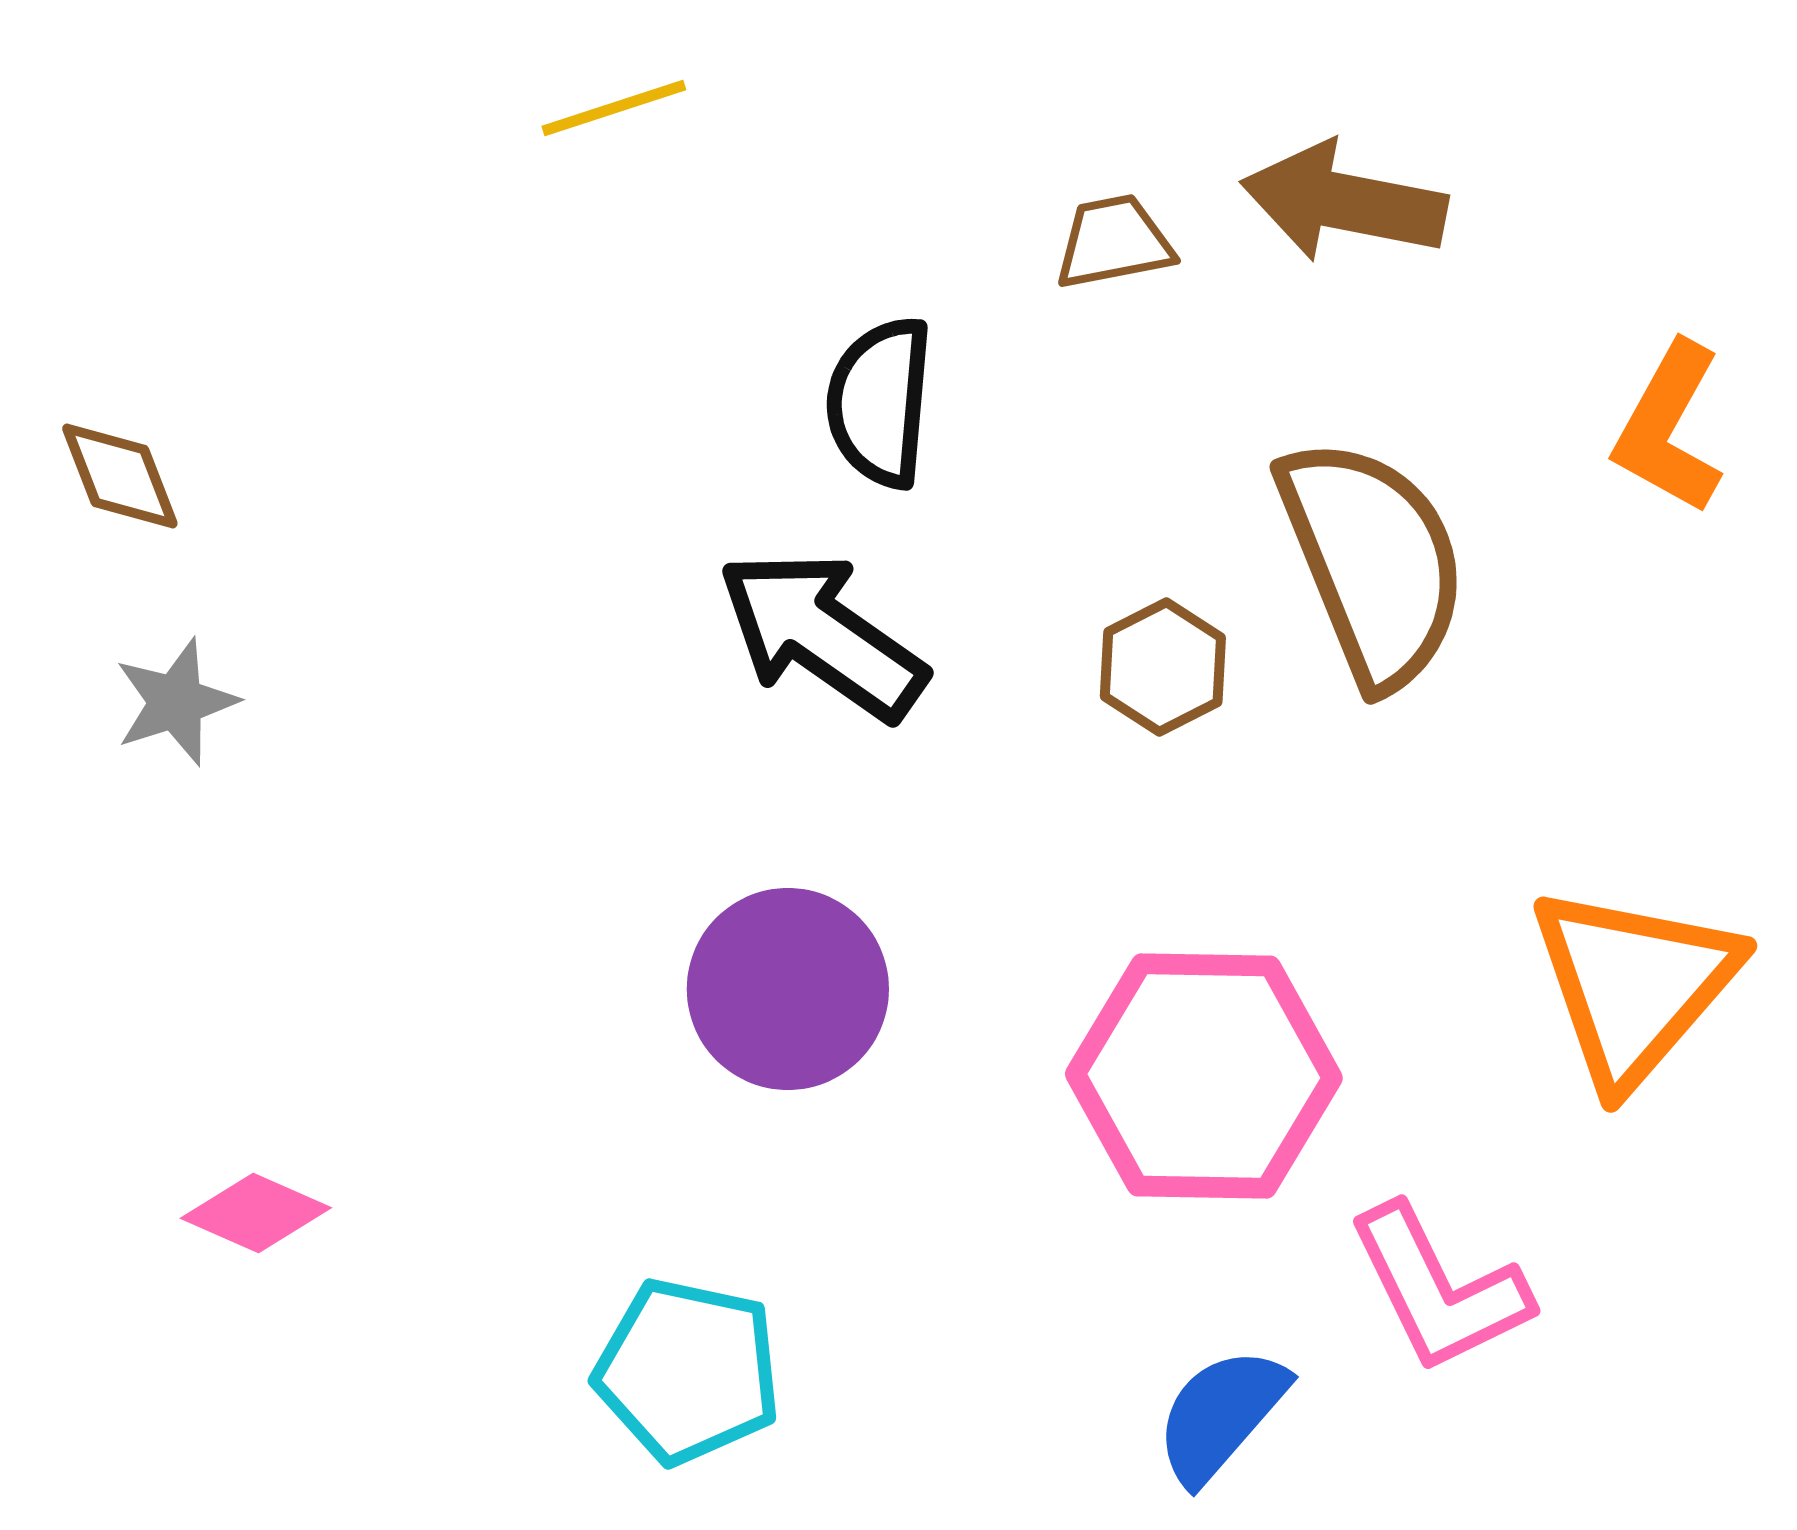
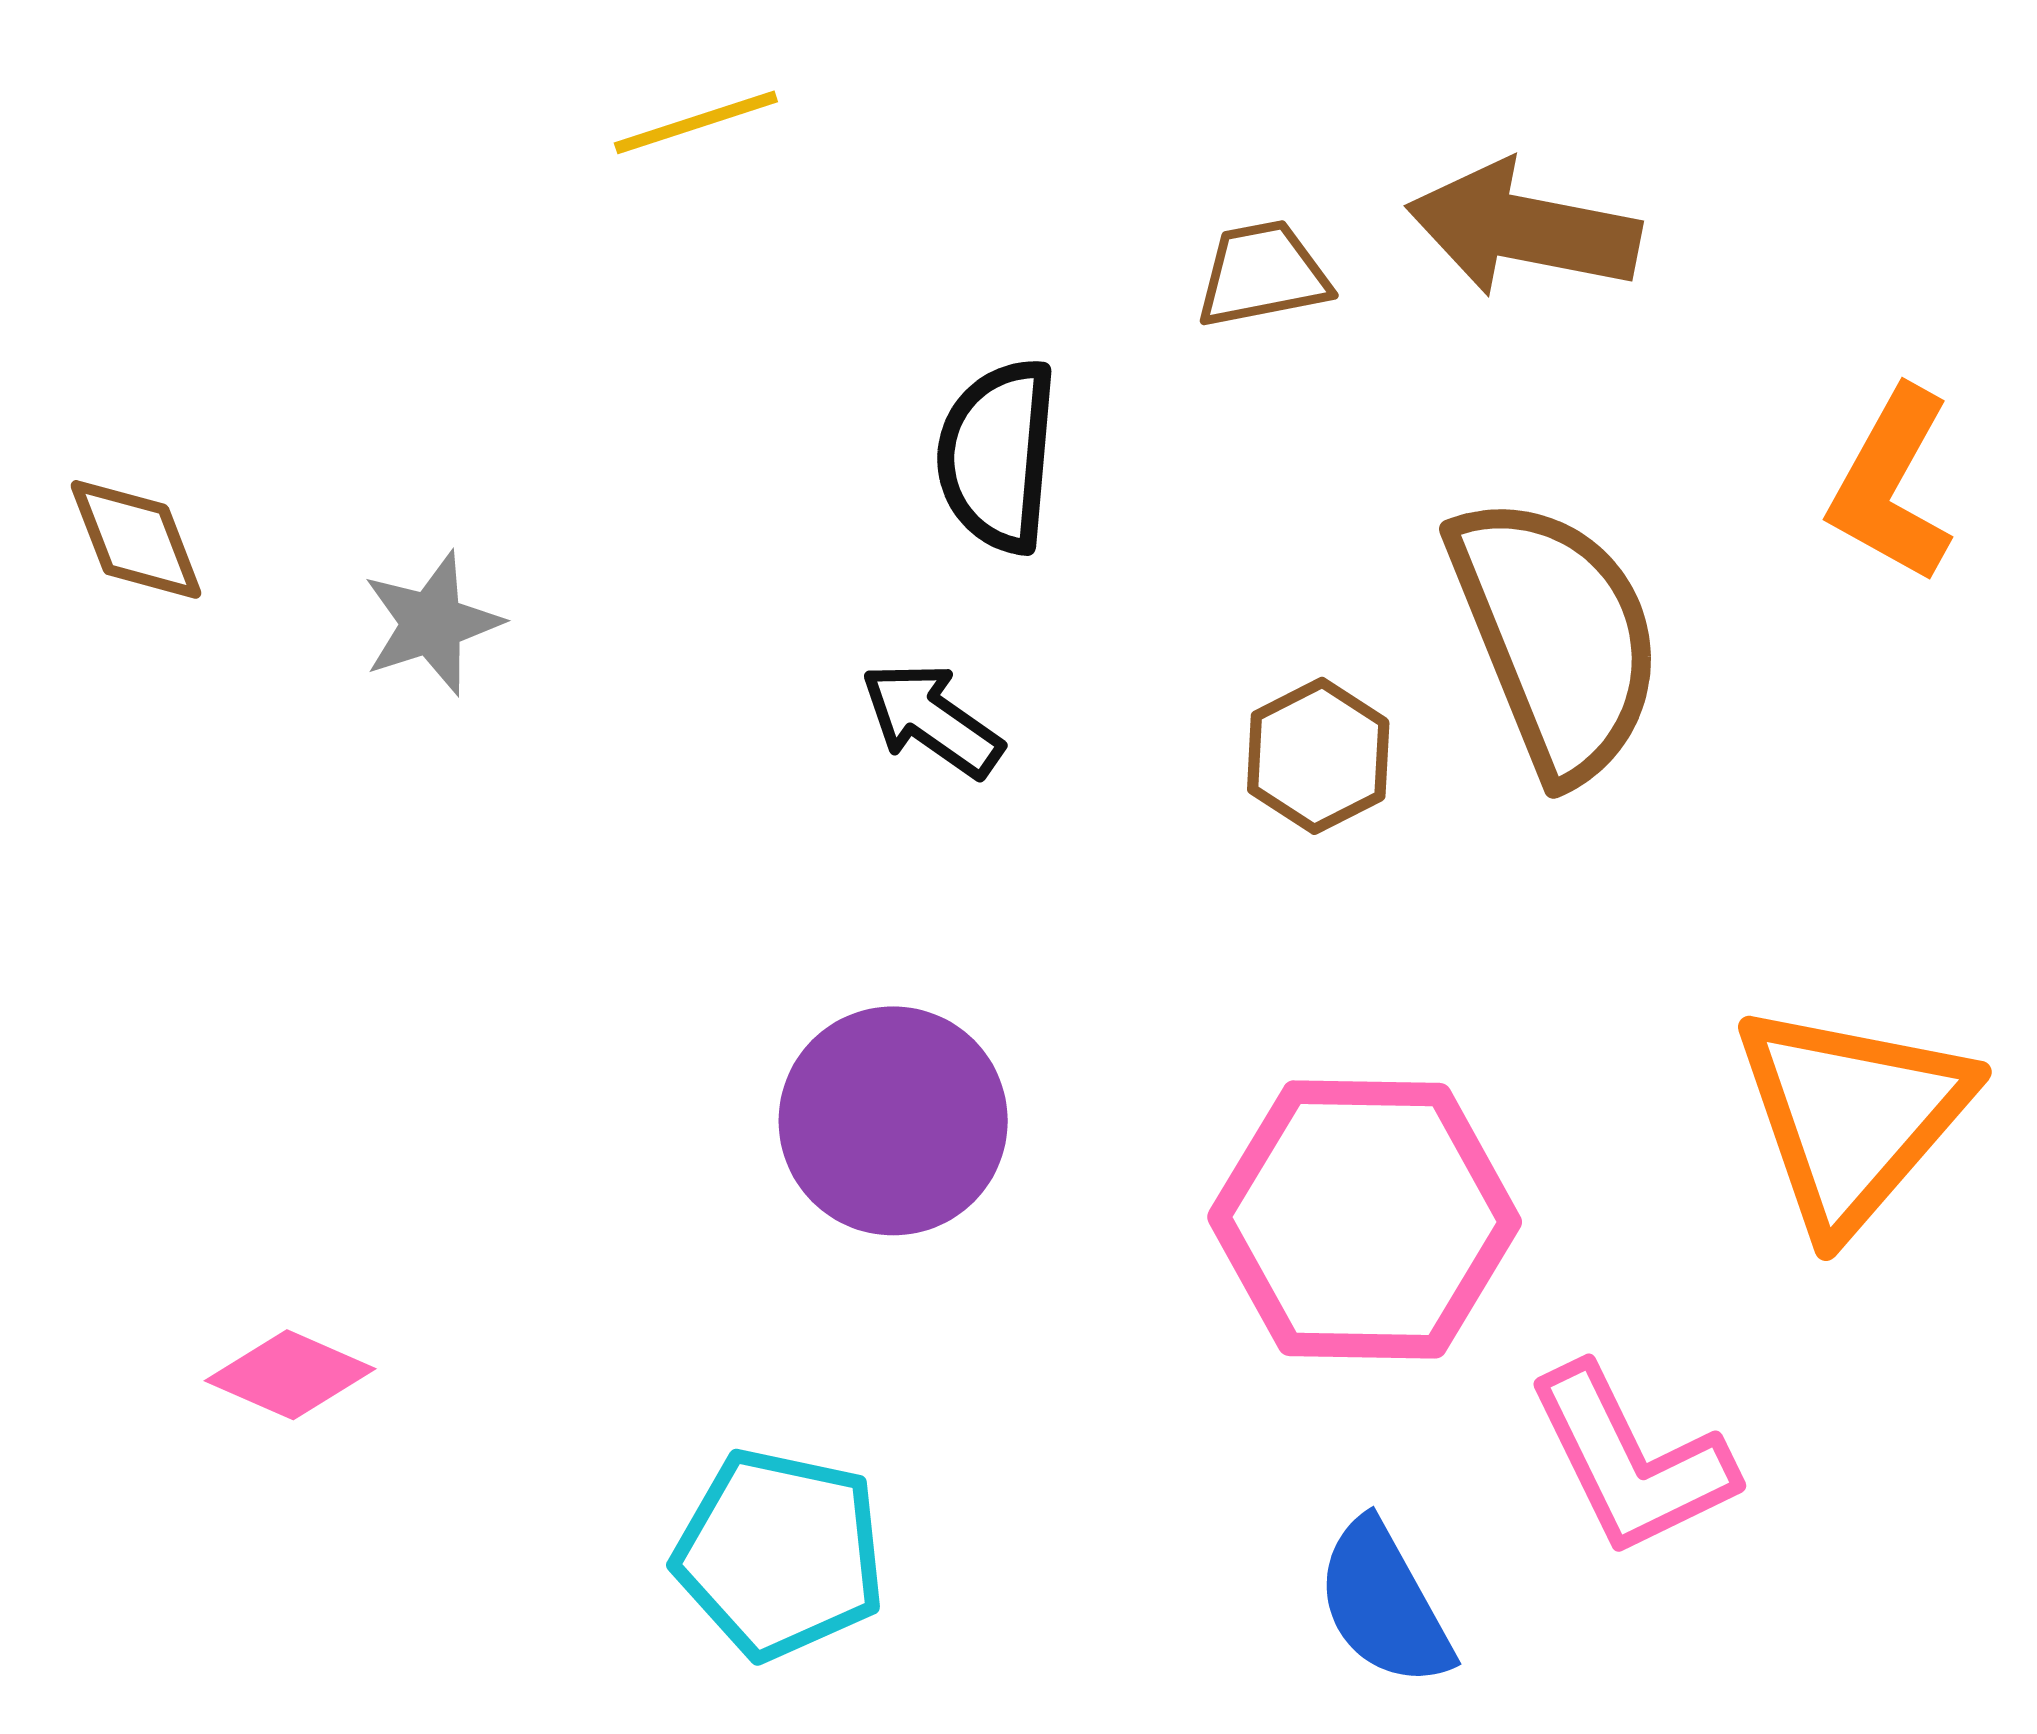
black arrow: (822, 635) -> (932, 720), size x0.6
gray star: (176, 702) -> (432, 623), moved
blue semicircle: (1221, 1415) -> (1384, 1604), turned -70

